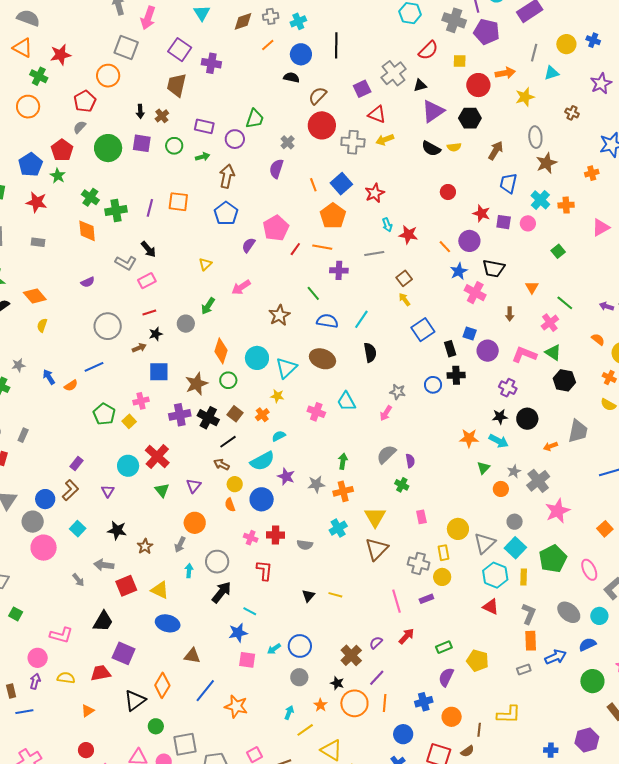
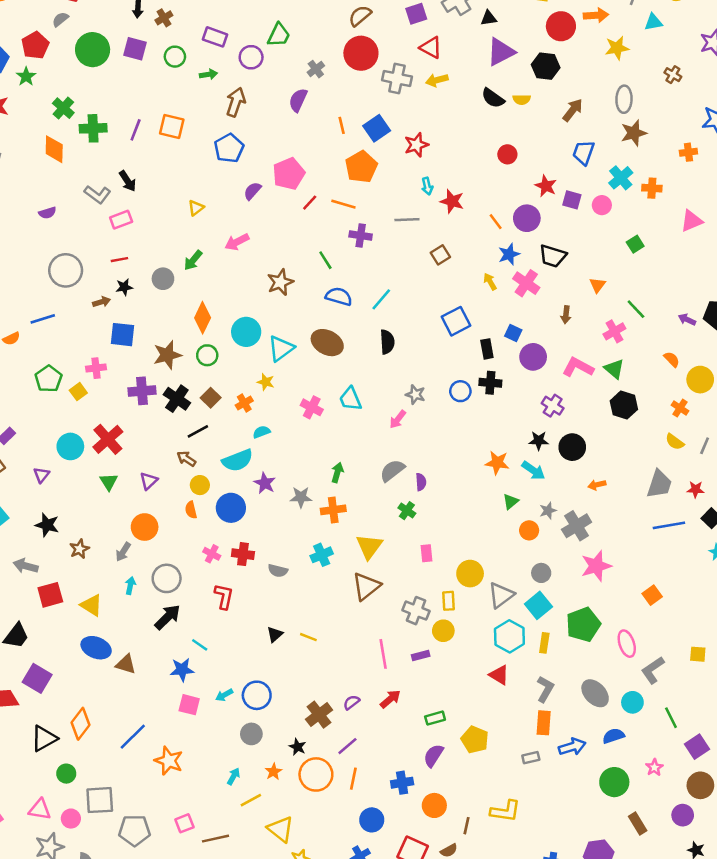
yellow arrow: (404, 299) -> (490, 282), moved
gray trapezoid: (578, 431) -> (659, 484), moved
brown triangle: (192, 656) -> (126, 664), moved

